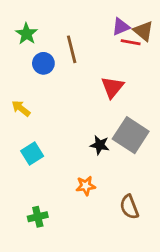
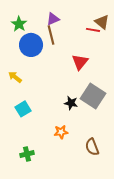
purple triangle: (121, 27) -> (53, 19), moved
blue circle: (43, 63) -> (31, 45), size x1.5

